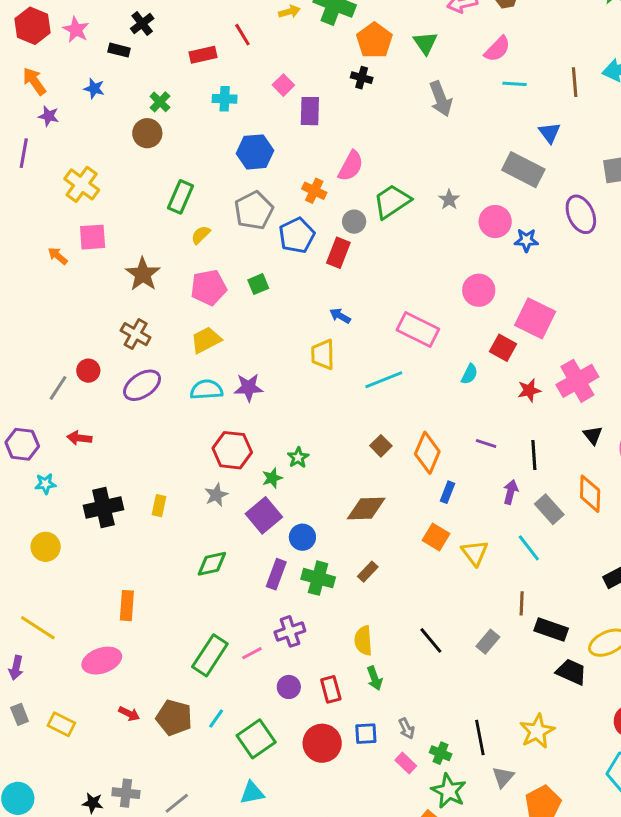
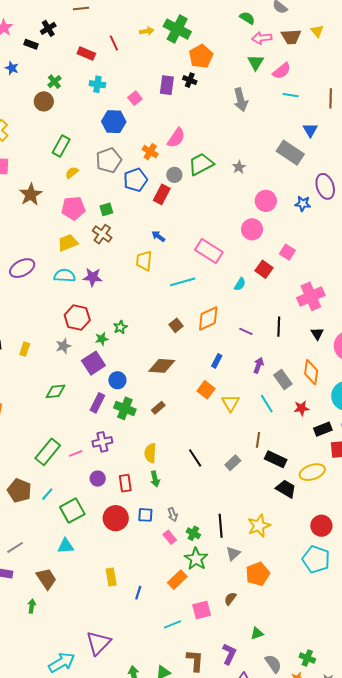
green triangle: (425, 43) -> (256, 62), moved
red rectangle: (203, 55) -> (86, 54), turned 30
pink square: (283, 85) -> (135, 98), moved
purple rectangle: (310, 111) -> (167, 85), moved
pink circle: (495, 222) -> (266, 201), moved
blue star: (526, 240) -> (303, 204), moved
pink square: (535, 318) -> (287, 252), size x0.6
brown cross: (136, 334) -> (102, 234), moved
red star: (529, 390) -> (301, 408), moved
orange diamond: (427, 453) -> (208, 318), moved, turned 36
black line: (534, 455) -> (279, 327), moved

